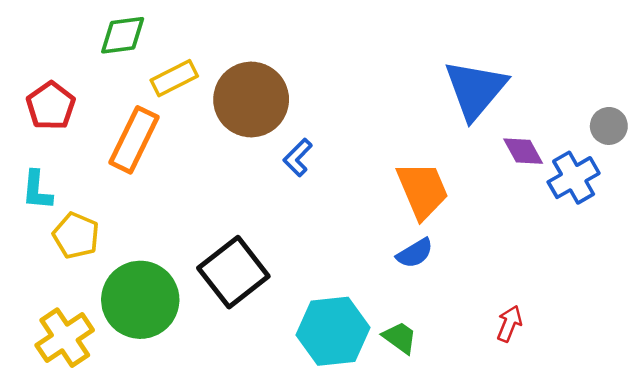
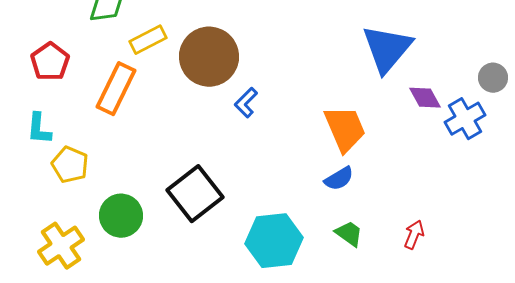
green circle: (140, 300) -> (121, 216), size x0.7
green trapezoid: (400, 338) -> (349, 234), moved

